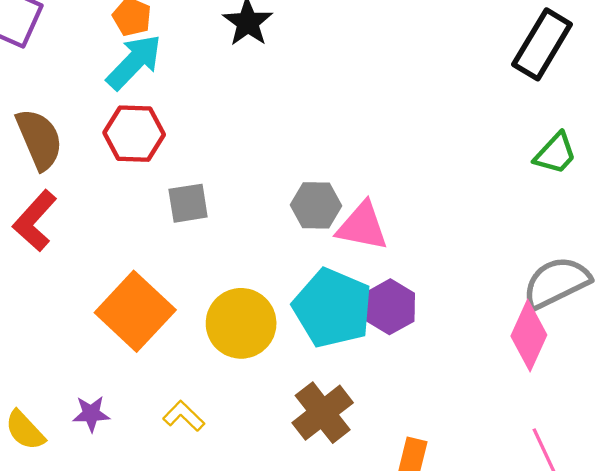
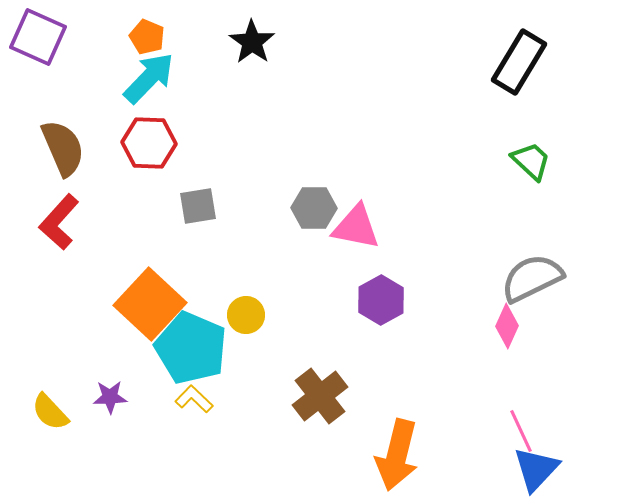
green trapezoid: (555, 154) -> (531, 161), turned -90
cyan pentagon: (333, 308) -> (191, 348), moved
yellow circle: (241, 323) -> (246, 315), size x0.6
pink diamond: (529, 335) -> (507, 326), size x0.7

